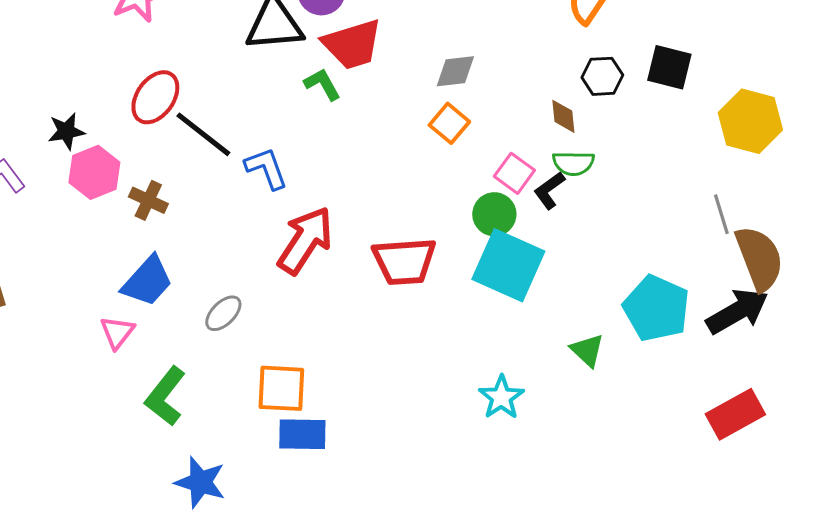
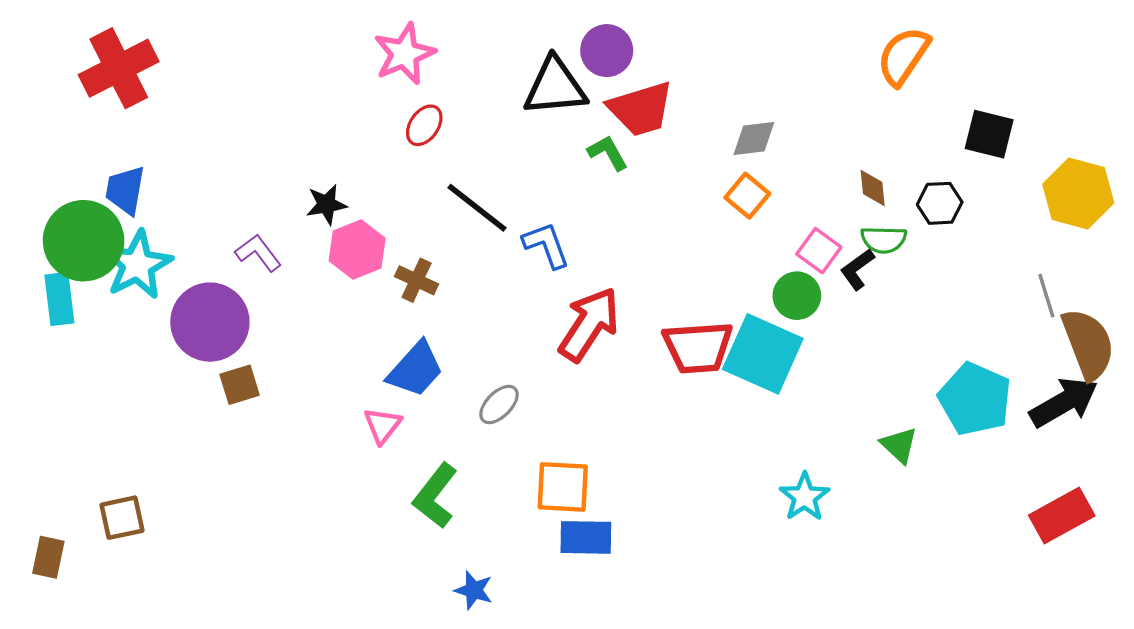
black hexagon: (602, 76) -> (940, 203), moved
red ellipse: (155, 97) -> (424, 125), moved, size x0.7
cyan square: (508, 265) -> (763, 354), moved
blue star: (200, 482) -> (474, 590), size x0.7

